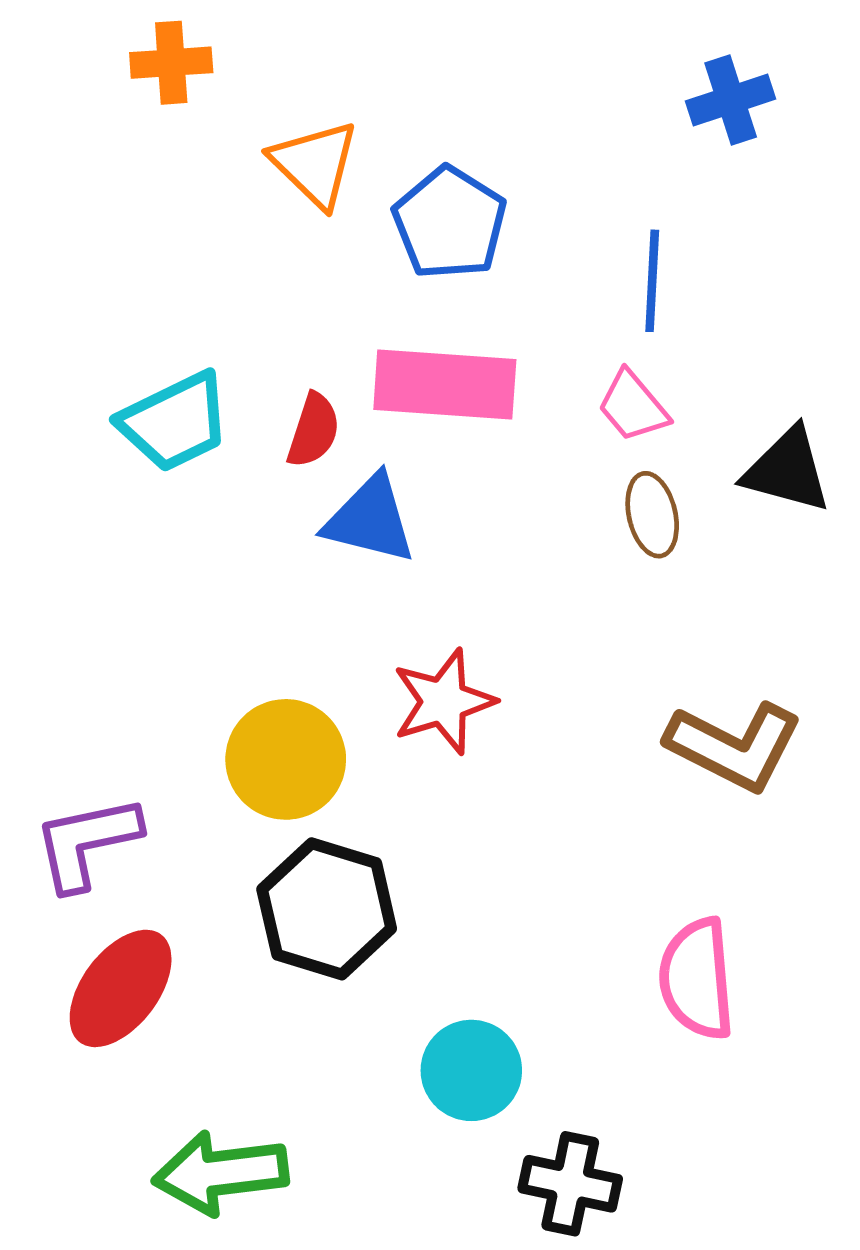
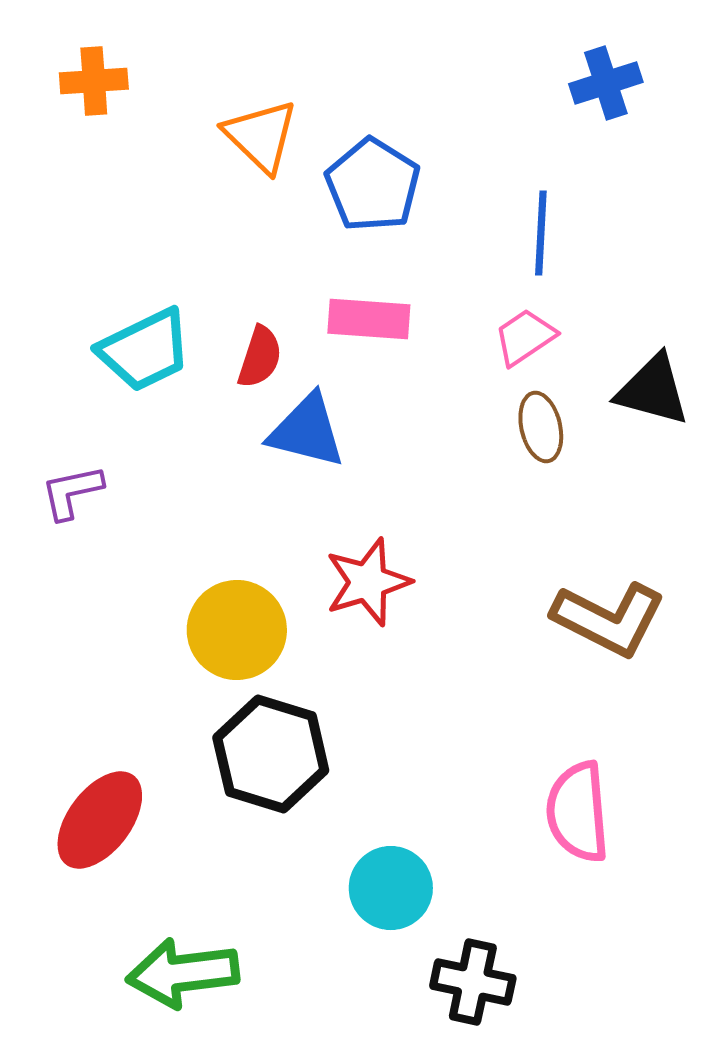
orange cross: (171, 63) -> (94, 81), moved
pink rectangle: (445, 385) -> (369, 319), size x0.7
pink trapezoid: (633, 406) -> (525, 337), turned 96
purple L-shape: (87, 843) -> (72, 492), moved, size x0.7

